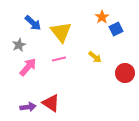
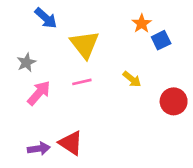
blue arrow: (33, 23) -> (46, 18), moved

